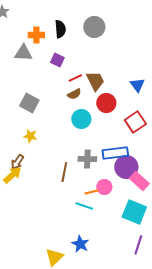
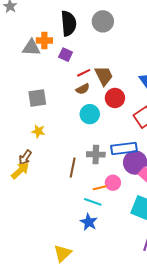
black semicircle: (60, 29) -> (69, 23), size x1.4
orange cross: (36, 35) -> (44, 41), moved
gray square: (29, 103) -> (37, 98), turned -36
blue star: (80, 244) -> (89, 222), moved

